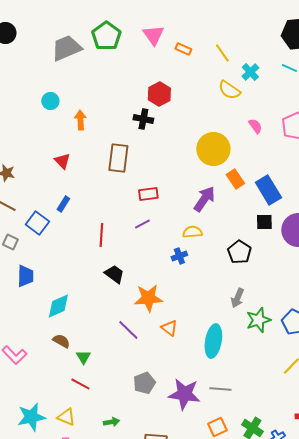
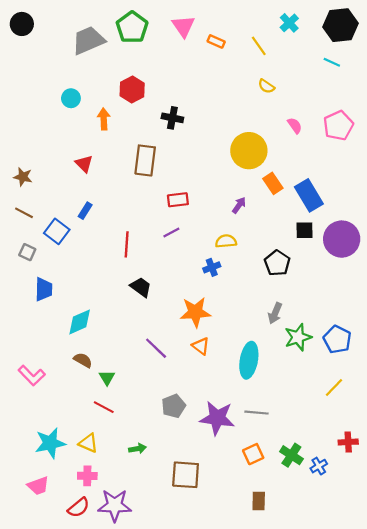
cyan cross: (250, 72) -> (289, 23), moved
yellow semicircle: (229, 90) -> (266, 86), size x0.7
red hexagon: (159, 94) -> (132, 89), moved
purple arrow: (204, 199) -> (239, 205), size x0.6
orange star: (148, 298) -> (195, 312), moved

